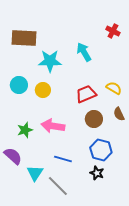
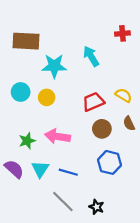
red cross: (113, 31) -> (122, 33), turned -32
cyan triangle: (35, 173) -> (40, 169), moved
black star: (97, 173) -> (96, 207), moved

